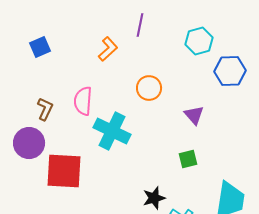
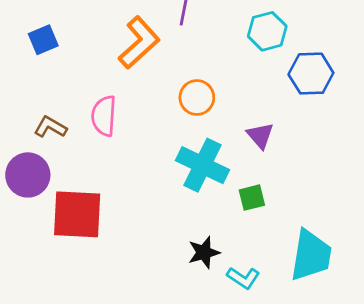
orange L-shape: (108, 49) -> (139, 43), size x1.5
brown L-shape: (45, 109) -> (50, 127), turned -85
cyan cross: (112, 131) -> (202, 165), moved

